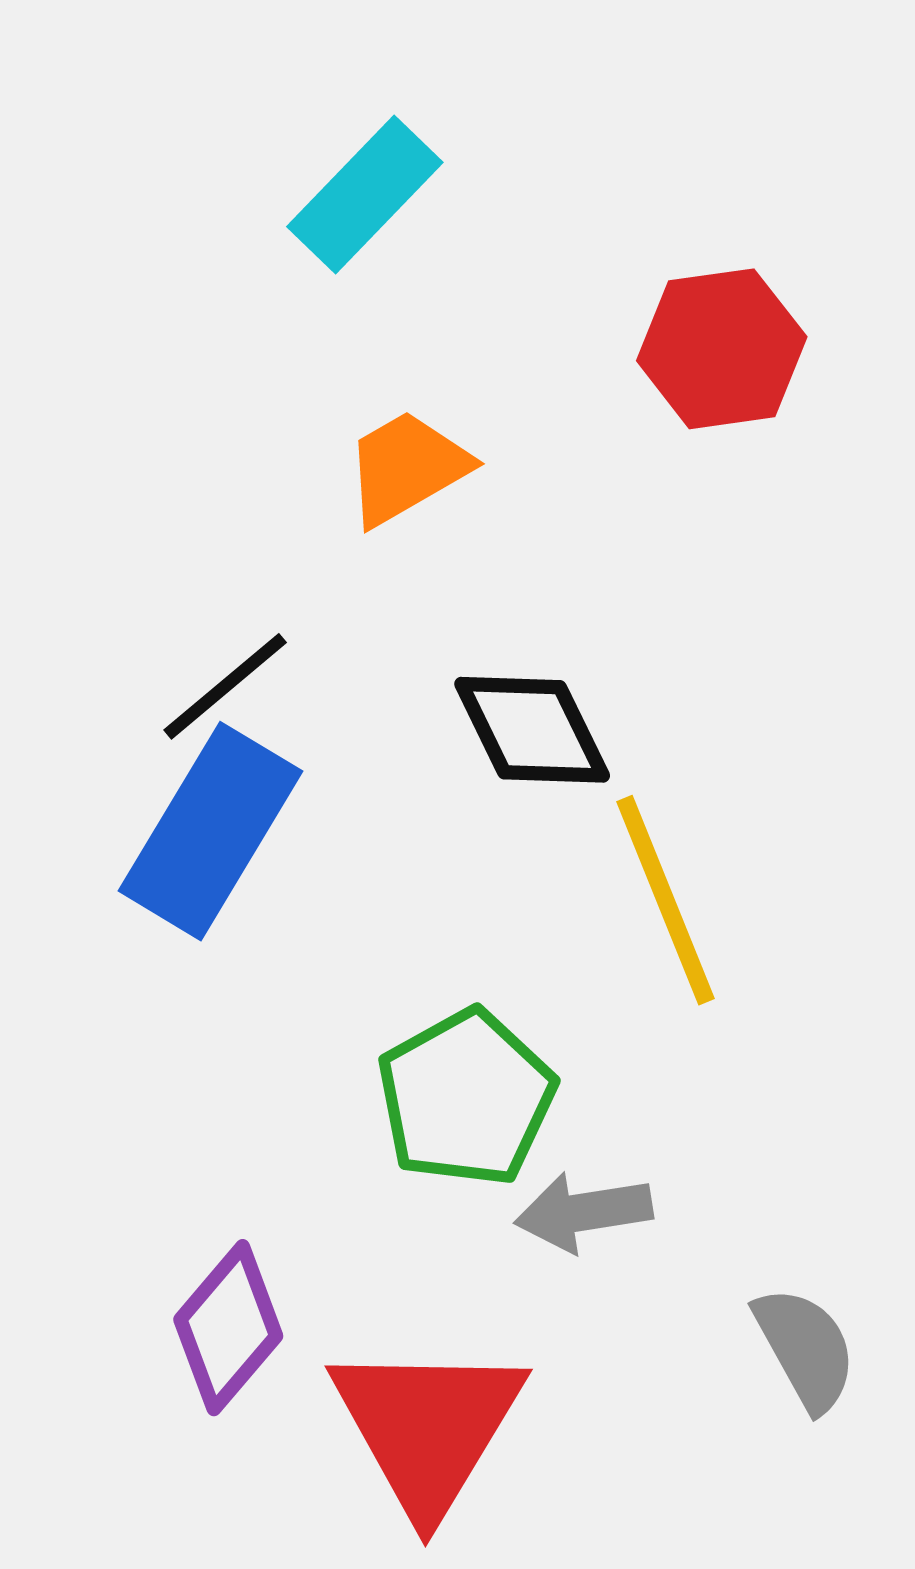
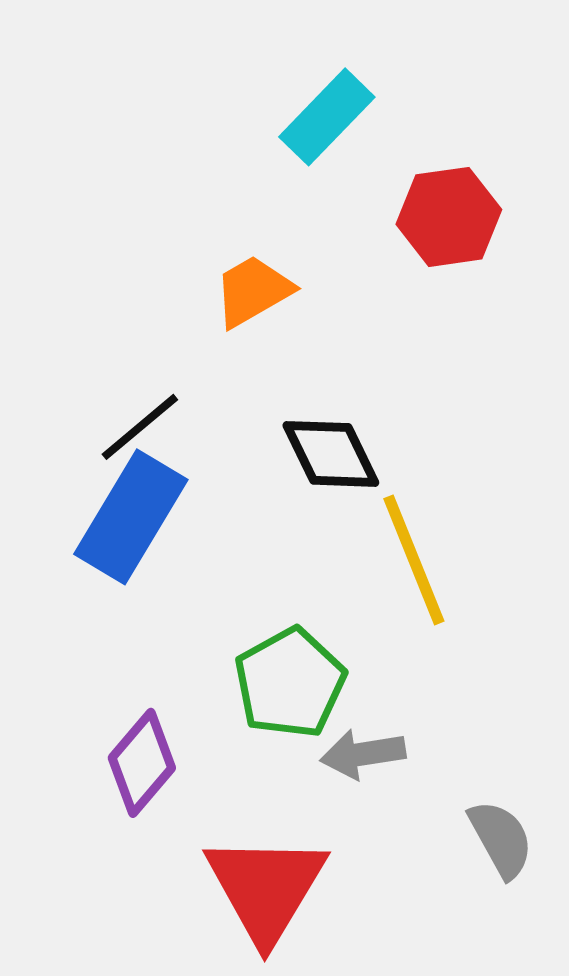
cyan rectangle: (365, 194) -> (327, 117), moved
purple diamond: (228, 1328) -> (142, 763), moved

